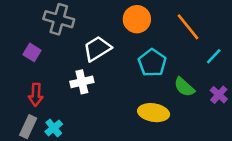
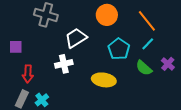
purple square: (32, 52) -> (16, 47), moved, turned -32
cyan line: (214, 56) -> (148, 44), moved
purple cross: (219, 95) -> (168, 64), moved
yellow ellipse: (154, 113) -> (104, 80), moved

